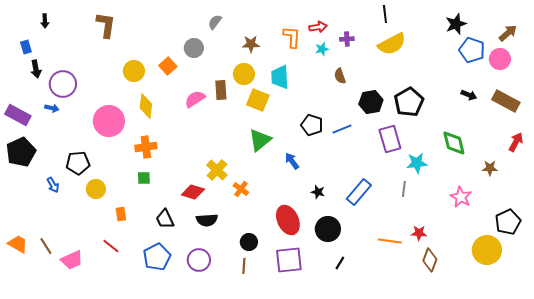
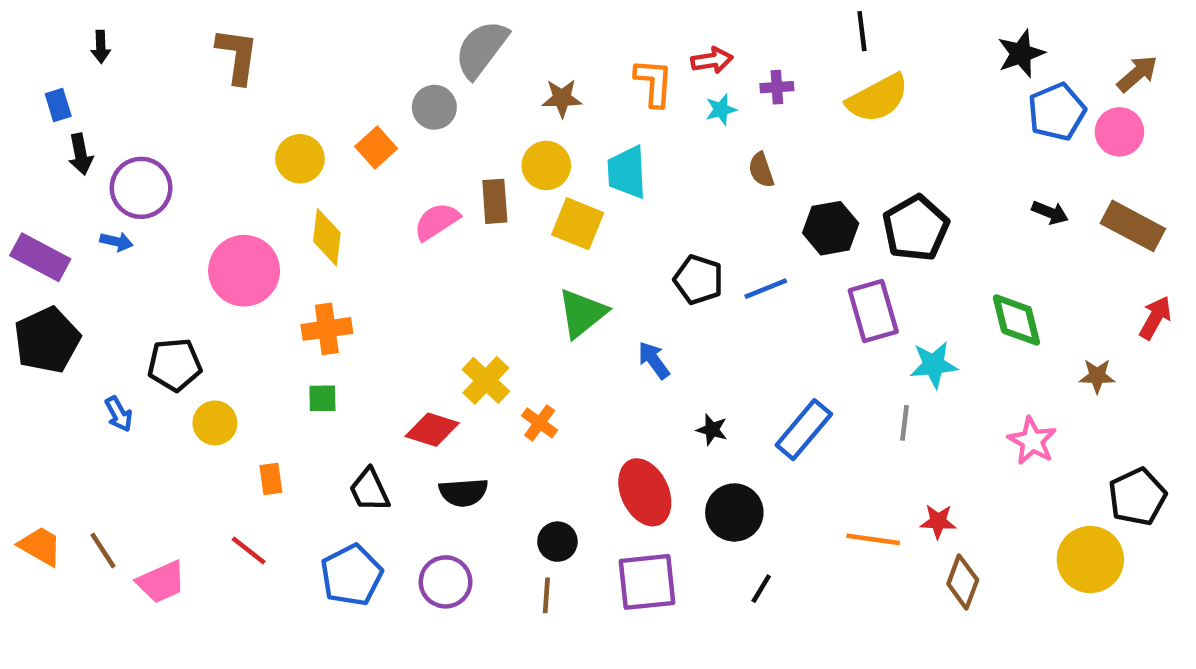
gray semicircle: (215, 22) -> (481, 49), size x1.8
blue pentagon: (472, 50) -> (1057, 112), turned 30

